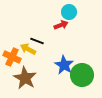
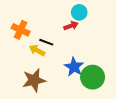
orange cross: (12, 57) -> (21, 30), moved
brown star: (25, 78) -> (34, 80), turned 30

